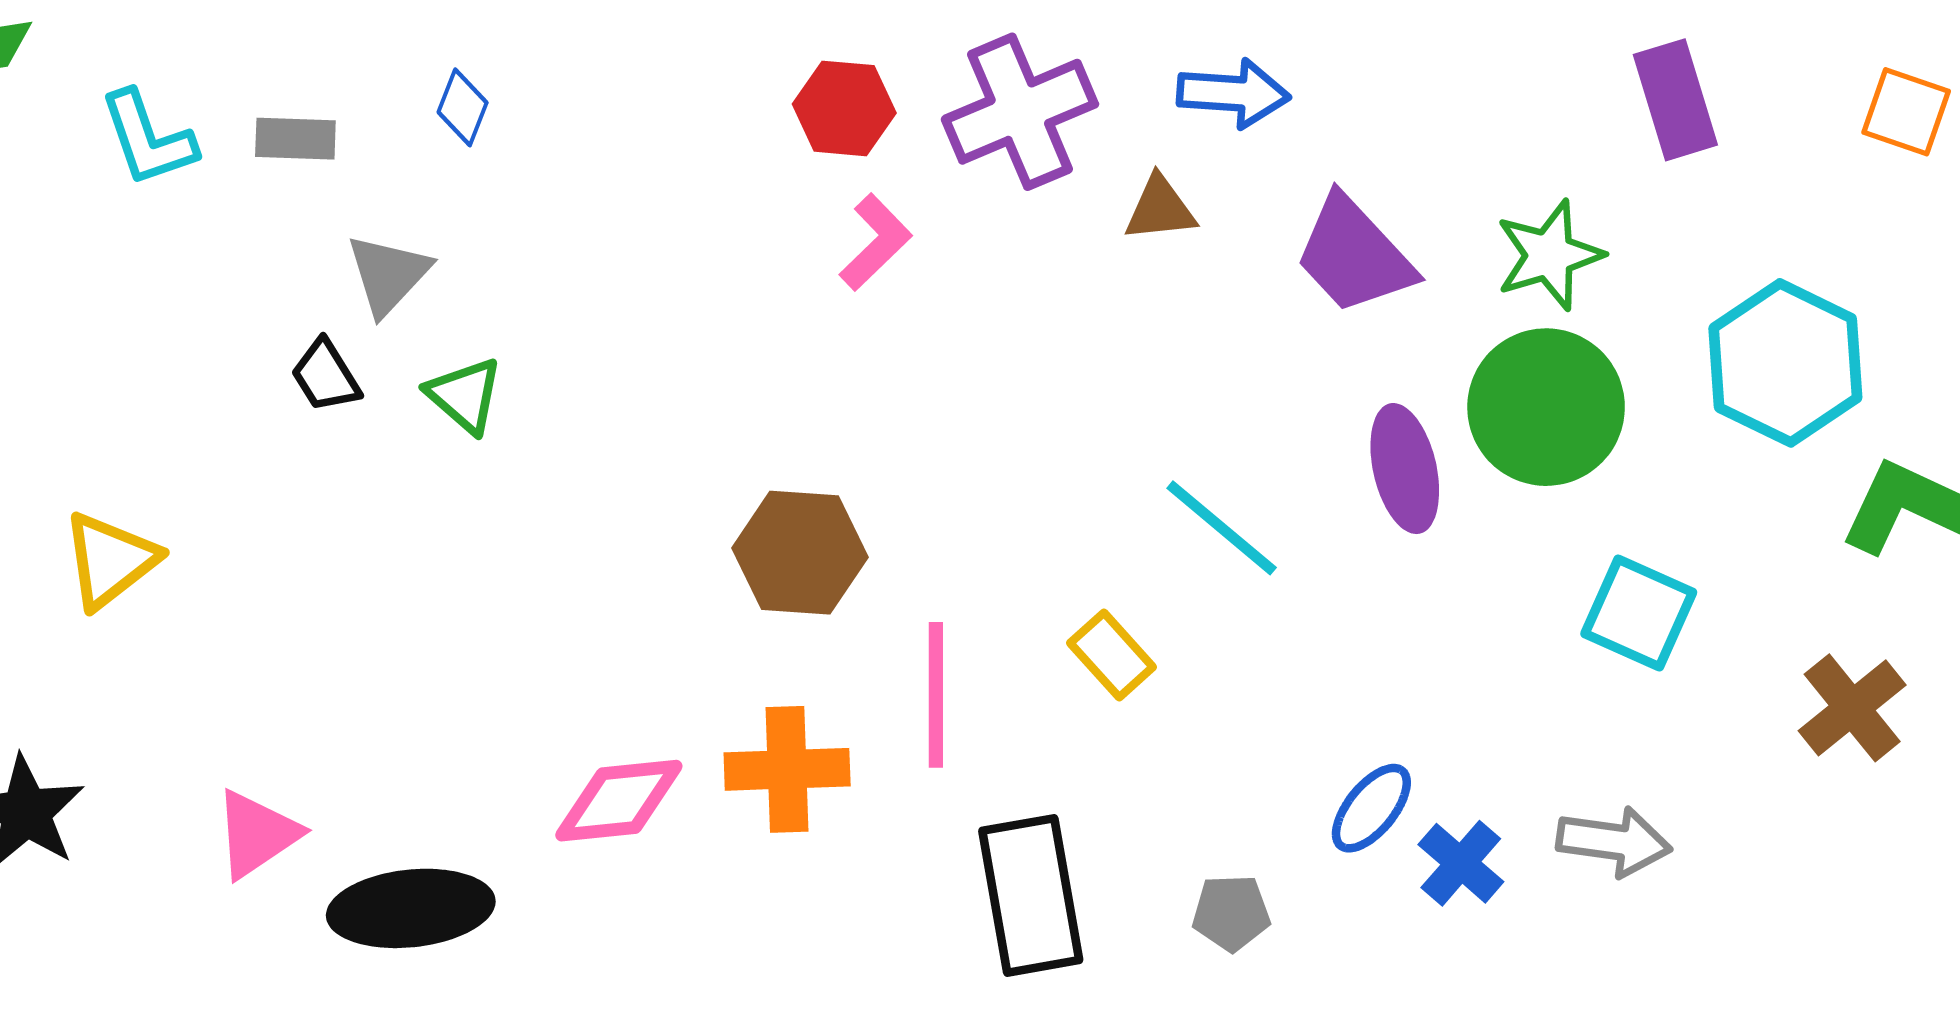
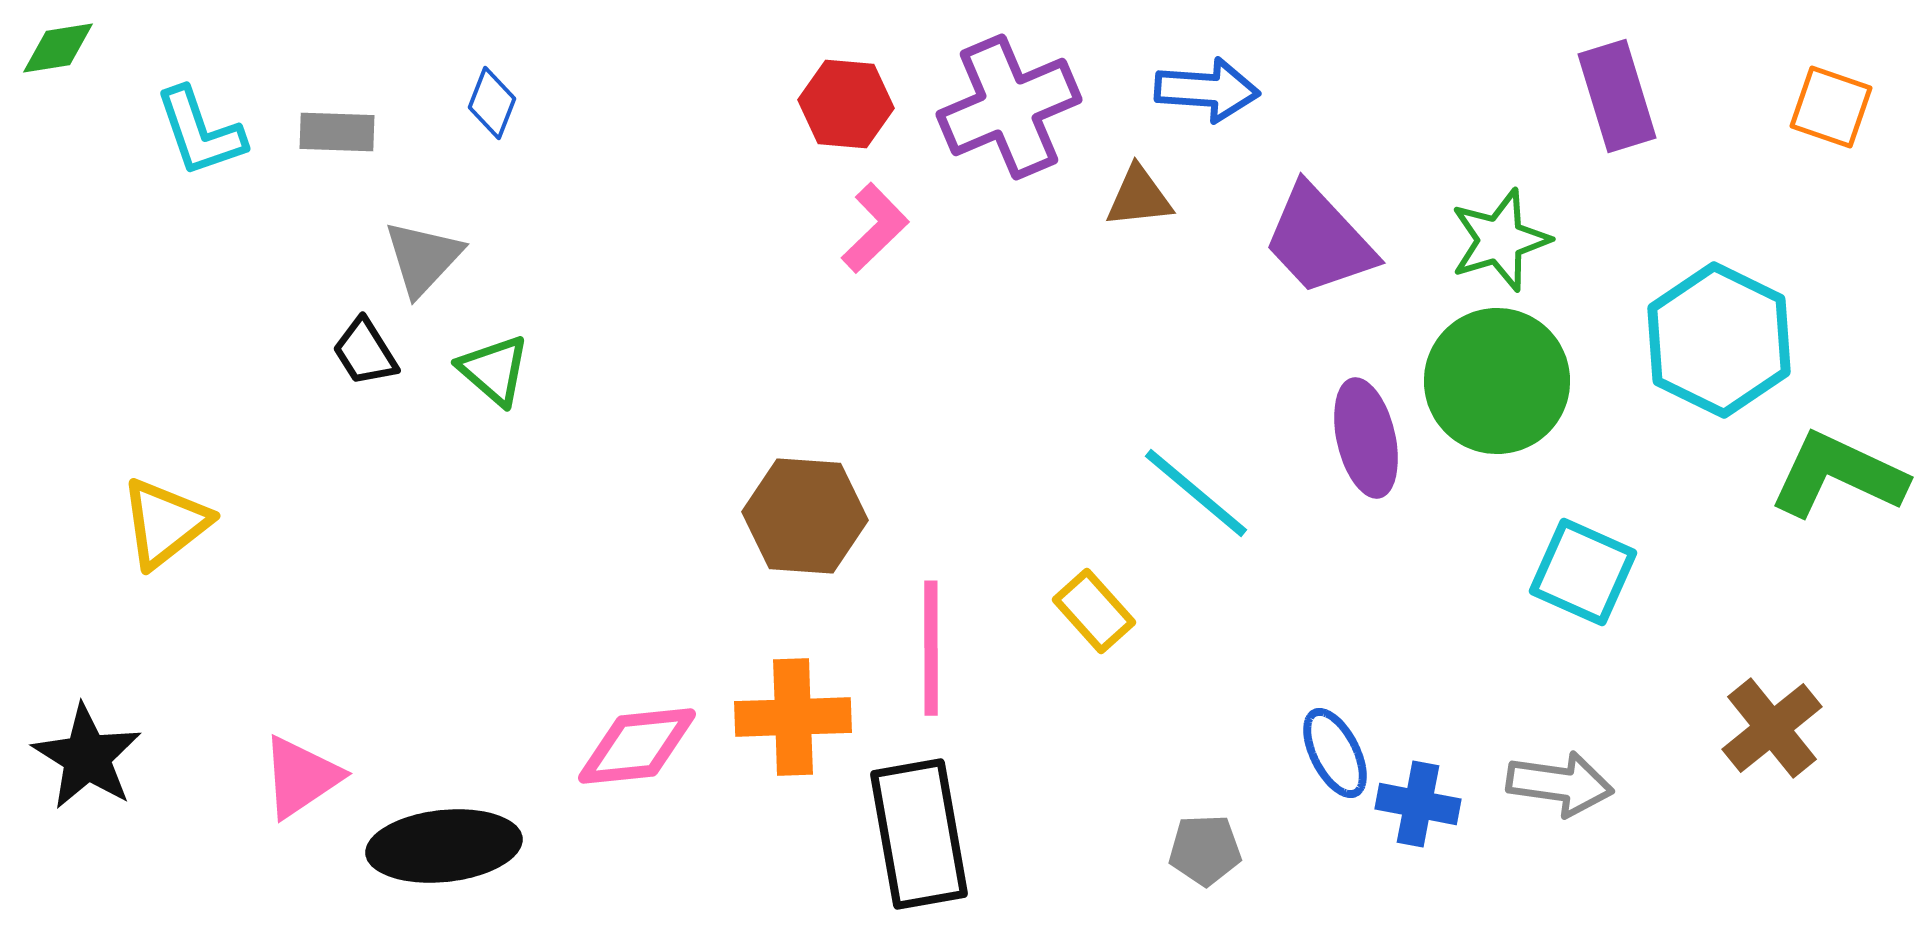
brown cross: (1852, 708) -> (1772, 728), moved
blue ellipse: (1371, 808) -> (1335, 753), turned -66
blue cross: (1461, 863) -> (1418, 804), turned -30
black rectangle: (1031, 895) -> (919, 834), moved

